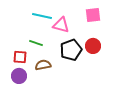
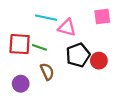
red circle: (93, 46) -> (99, 61), moved
red square: (20, 57) -> (20, 44), moved, size x1.5
brown semicircle: (43, 65) -> (47, 72), turned 77

